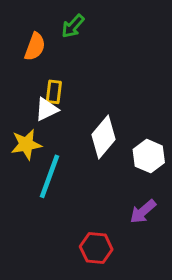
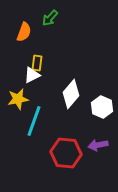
purple arrow: (143, 212) -> (98, 145), turned 30
red hexagon: (96, 248) -> (66, 153), moved, size x1.4

